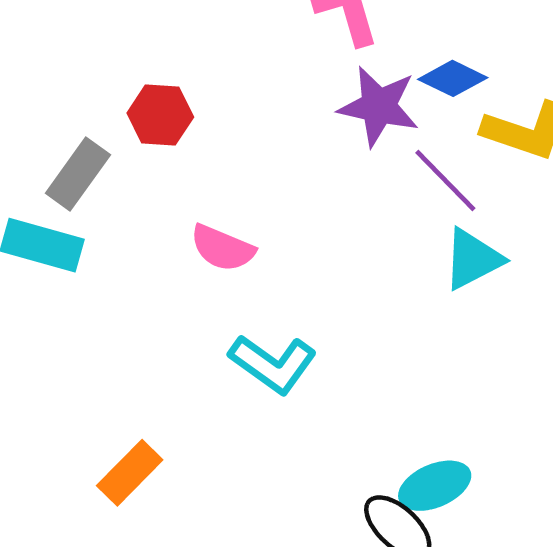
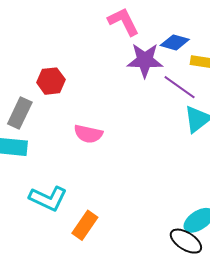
cyan L-shape: (273, 364) -> (48, 198), moved
orange rectangle: (130, 473) -> (85, 225), moved

